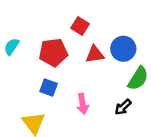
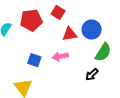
red pentagon: (53, 52) -> (31, 20), moved
pink arrow: (83, 104) -> (60, 56), moved, turned 91

